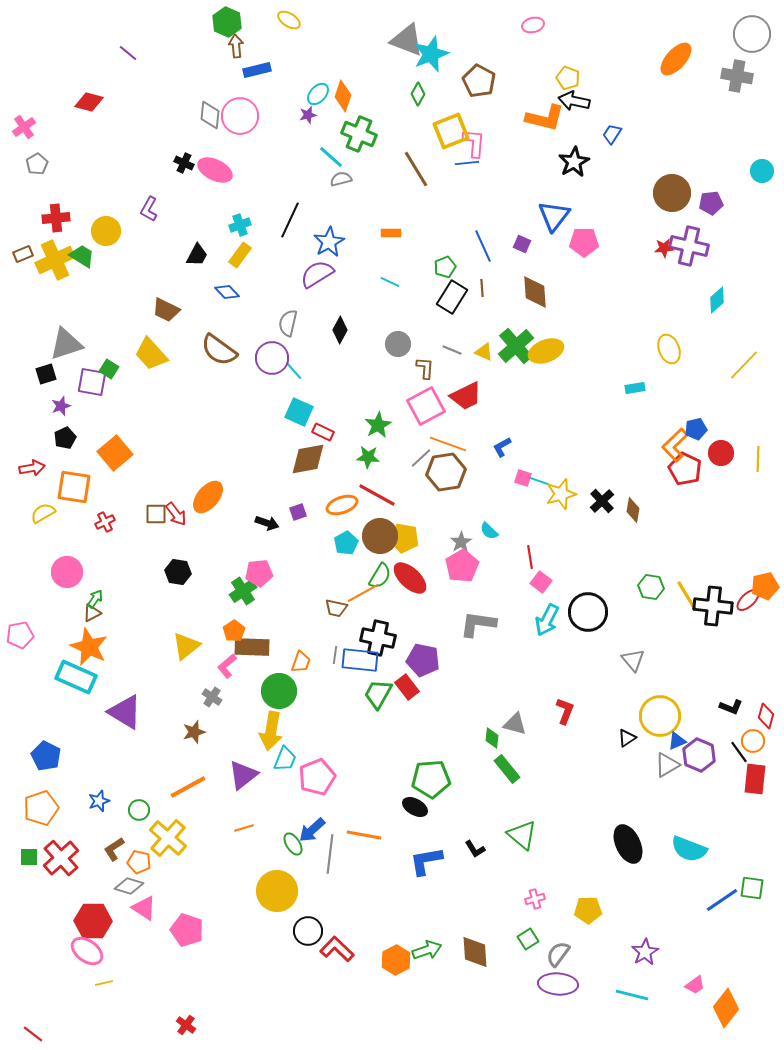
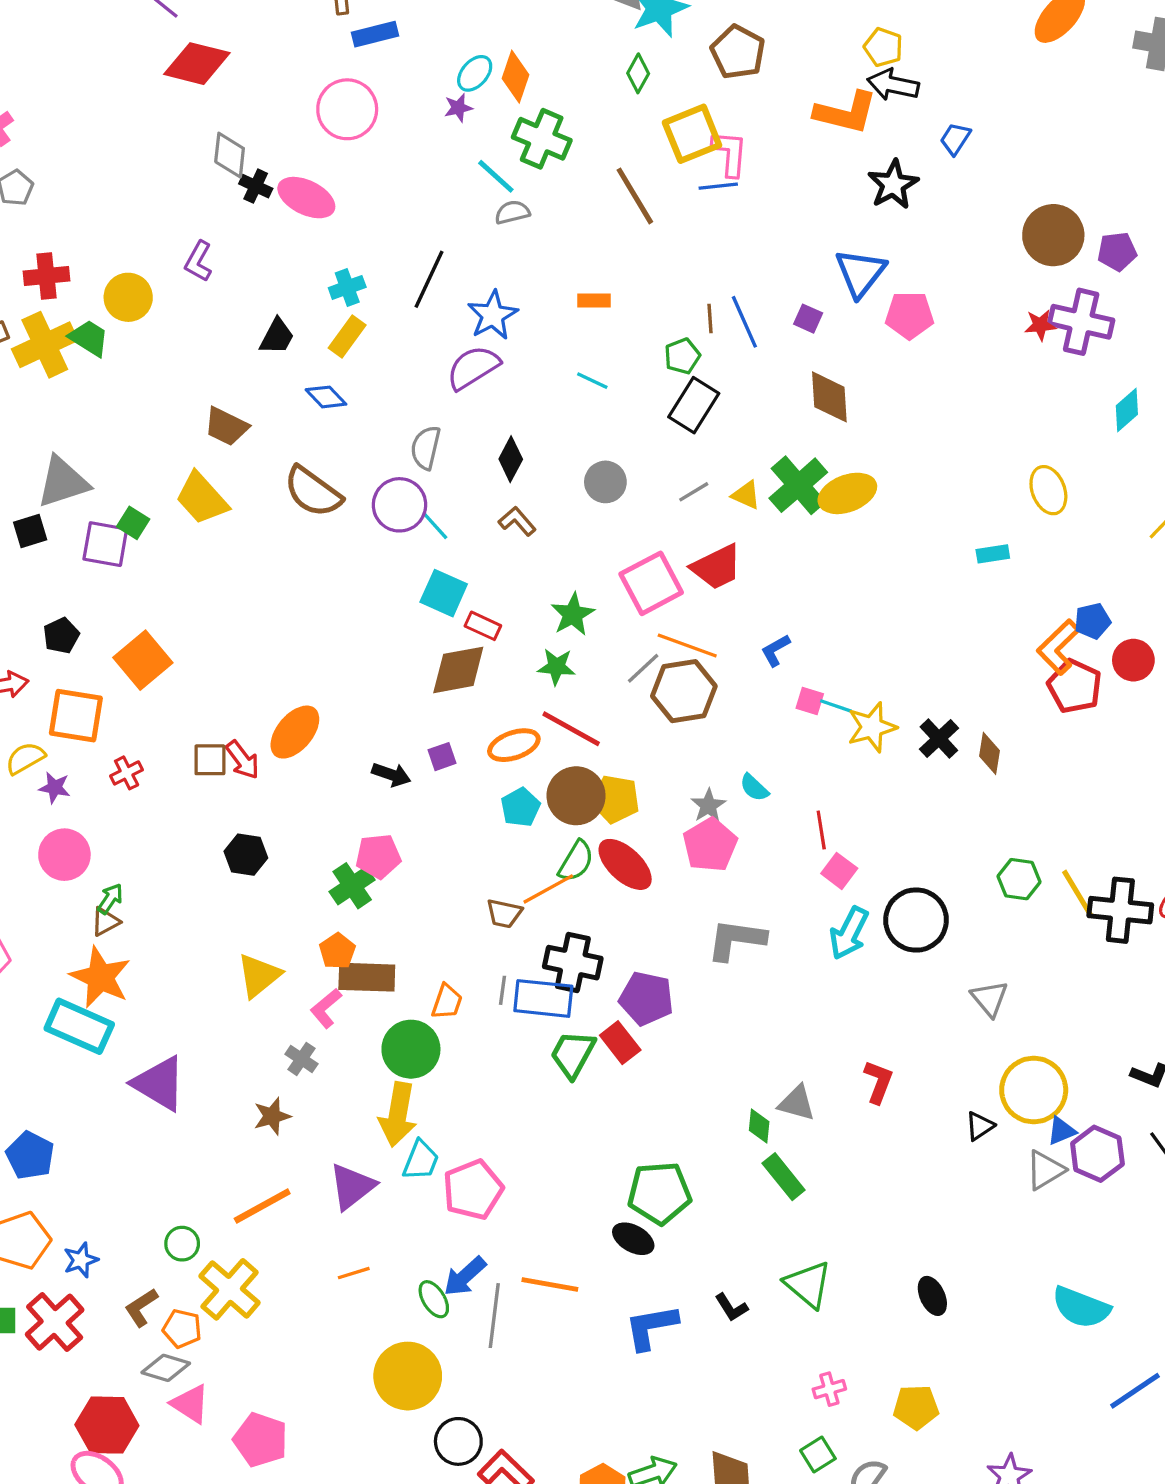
red diamond: (89, 102) -> (197, 64), moved, size x1.4
gray diamond: (210, 115) -> (230, 155), moved
brown line: (482, 288) -> (710, 319), moved
gray line: (452, 350) -> (694, 492), turned -54
brown L-shape: (425, 368) -> (517, 521), moved, turned -45
purple star: (61, 406) -> (55, 788), moved, turned 30
blue star: (99, 801) -> (81, 1260), moved
black ellipse: (628, 844) -> (932, 1296), moved, size x0.6

